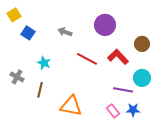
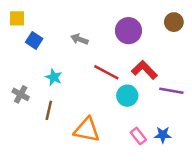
yellow square: (14, 15) -> (17, 18), turned 32
brown circle: (142, 44) -> (174, 22), moved
cyan circle: (142, 78) -> (127, 96), moved
purple line: (123, 90) -> (171, 91), moved

